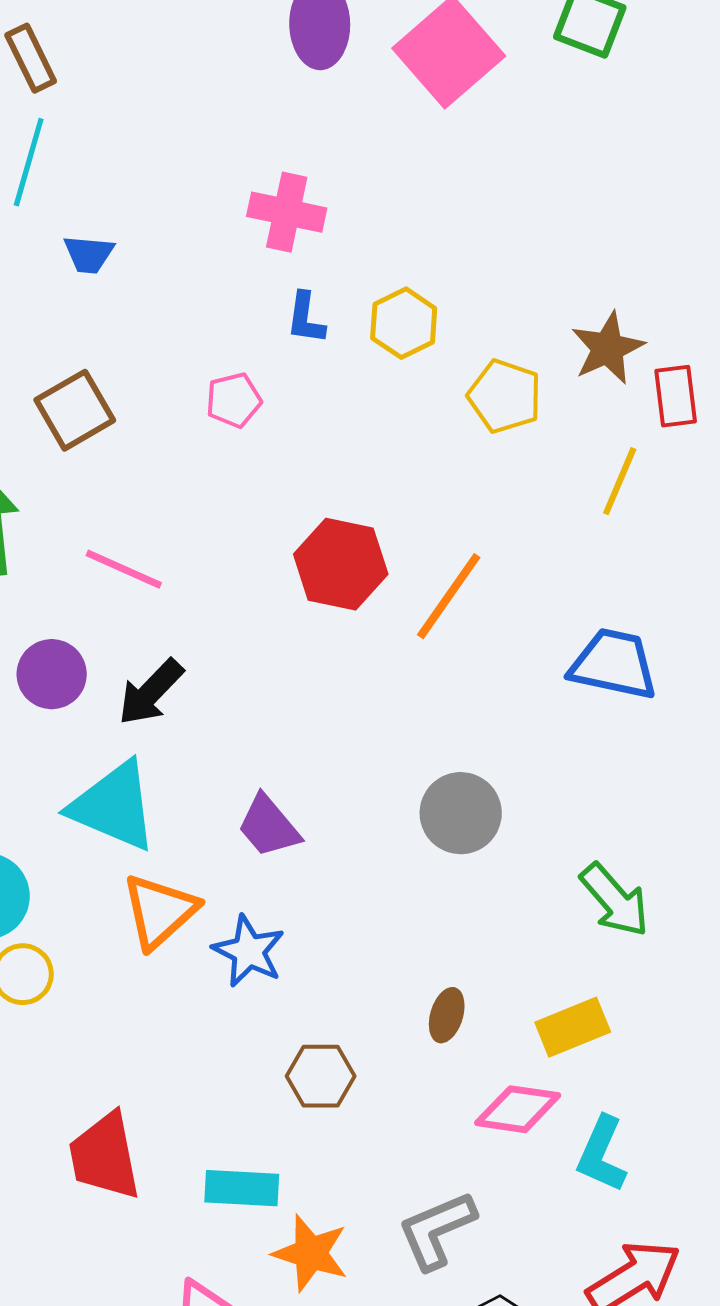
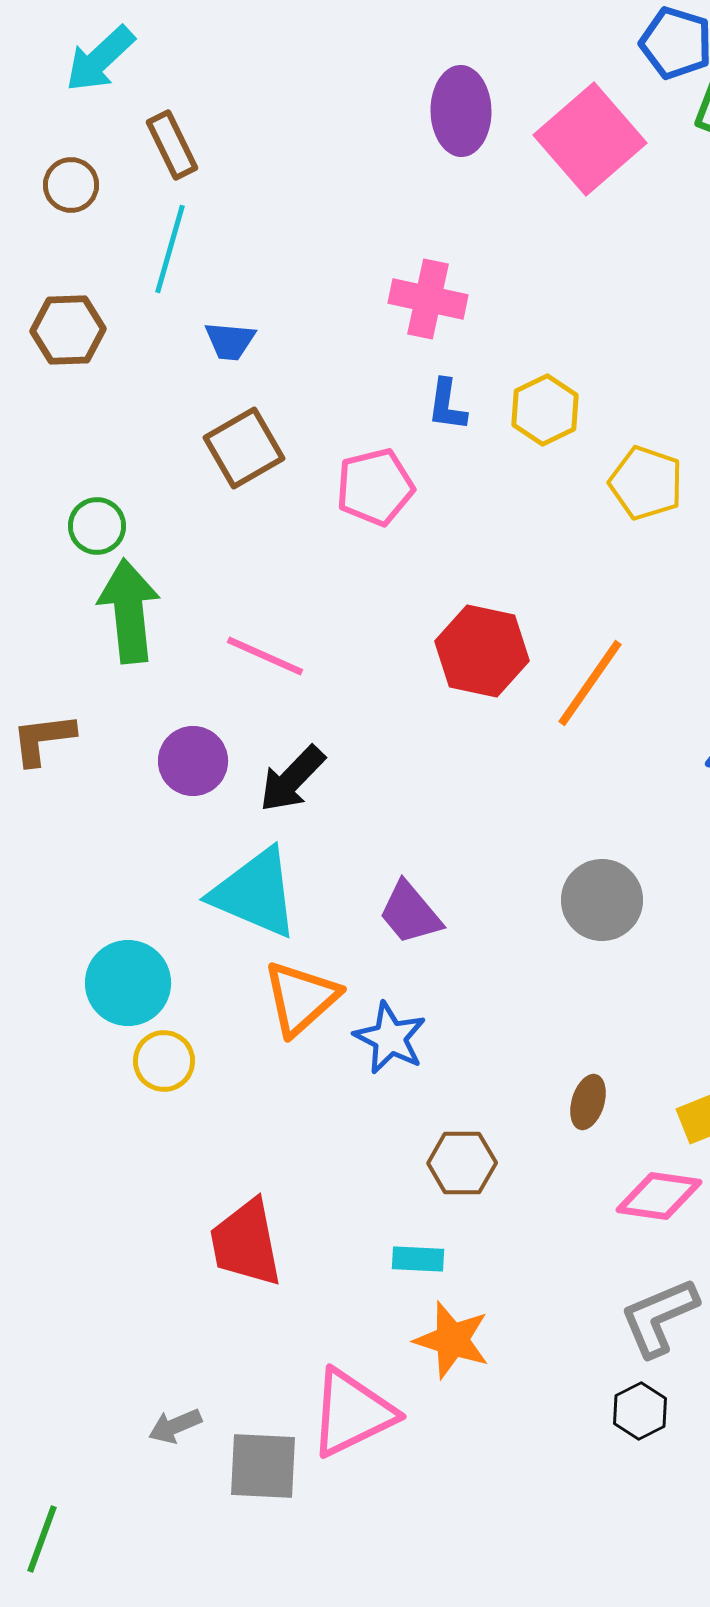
pink pentagon: (234, 400) -> (375, 487), size x1.4
brown square: (75, 410) -> (244, 448), moved
cyan rectangle: (242, 1188) -> (418, 1259), moved, size x0.7
gray L-shape: (437, 1230) -> (659, 1317), moved

